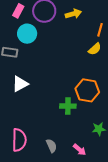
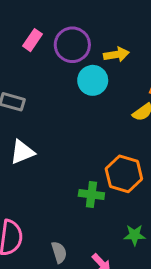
cyan circle: (27, 34) -> (93, 80), moved

